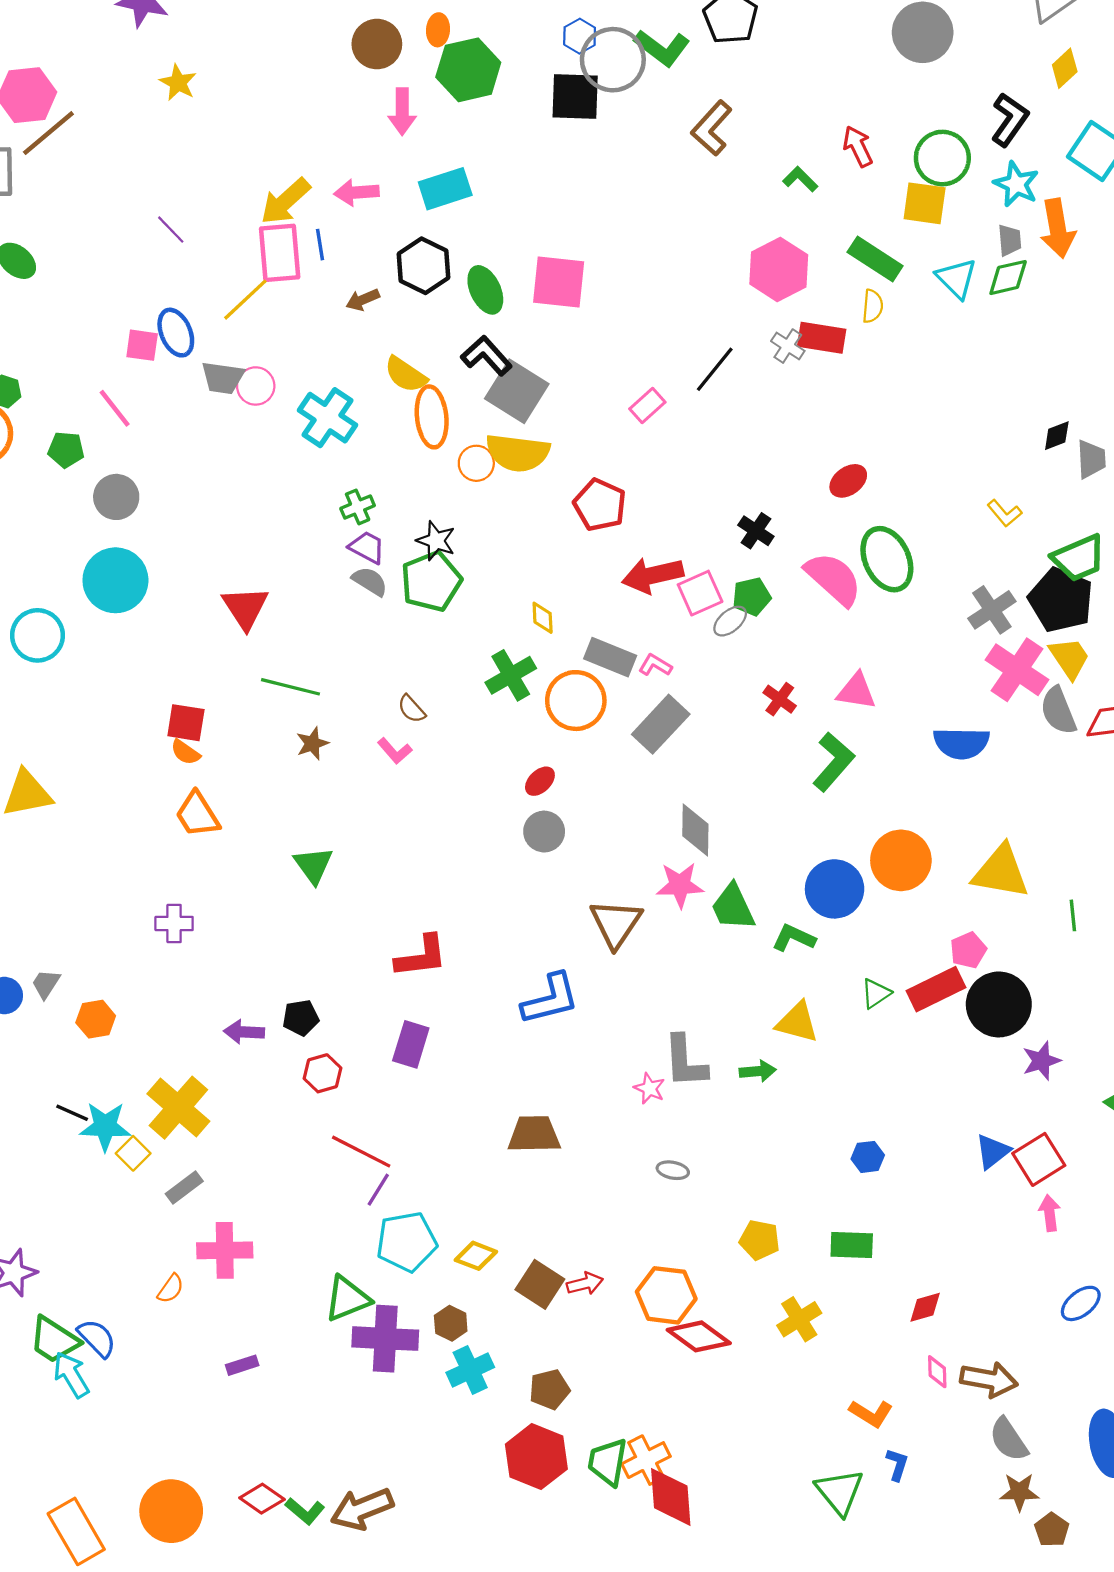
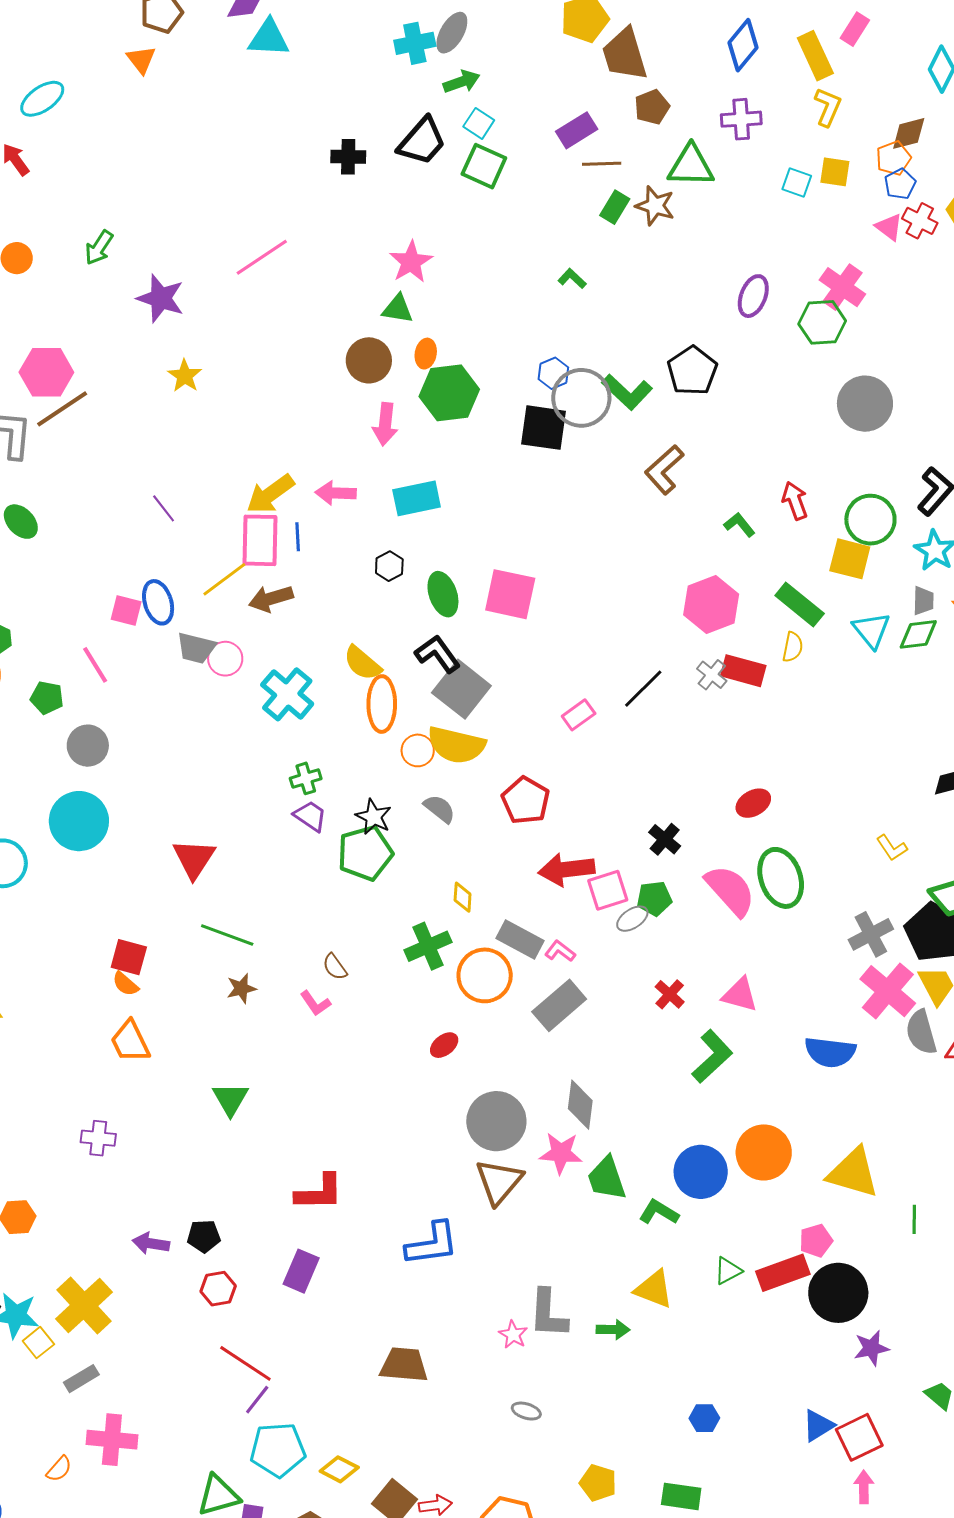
black hexagon: (424, 266) -> (389, 566), size x0.6
brown arrow: (363, 300) -> (271, 599), moved, size x1.4
gray semicircle: (370, 581) -> (440, 809), moved
gray circle: (544, 832) -> (496, 1121), moved, size x1.6

